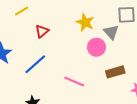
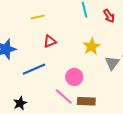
pink circle: (96, 47) -> (74, 77), moved
brown rectangle: (115, 72) -> (86, 101), moved

